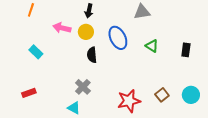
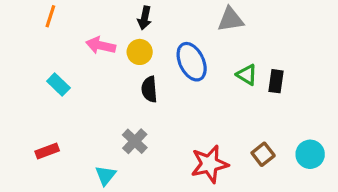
black rectangle: (186, 50) -> (276, 81), moved
cyan triangle: (74, 108) -> (106, 175), moved, turned 40

